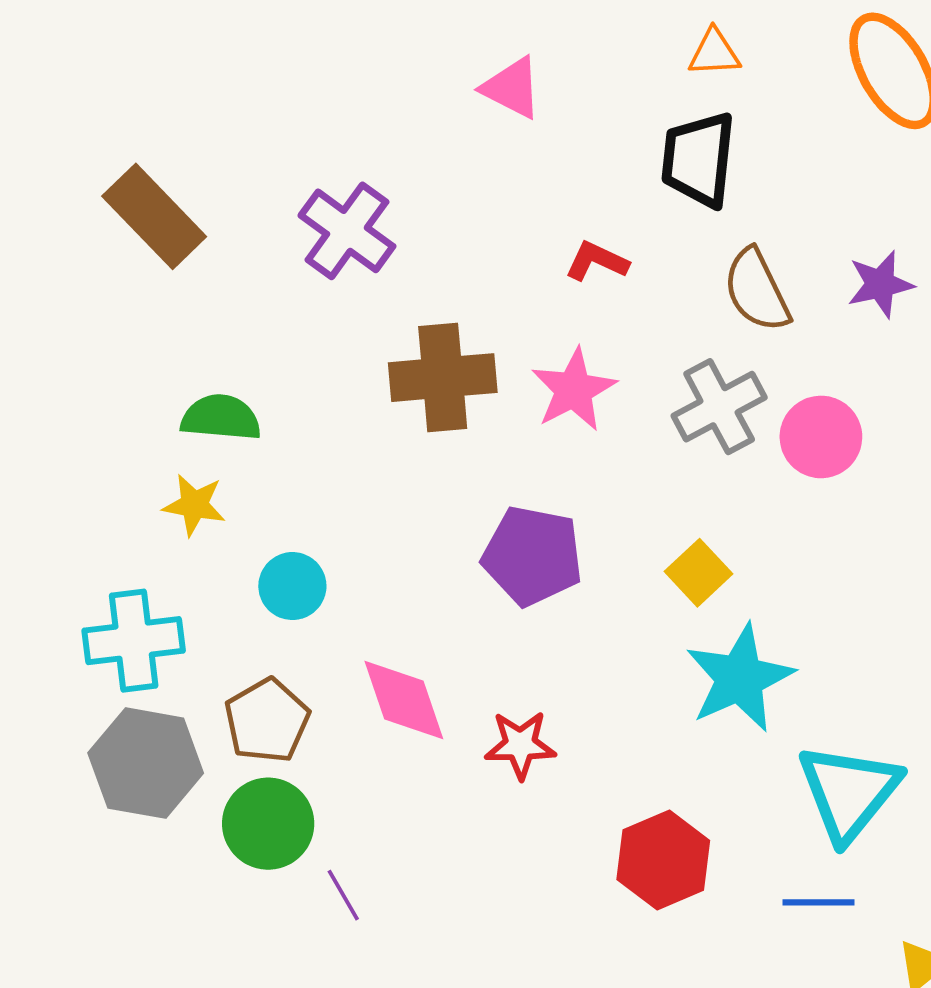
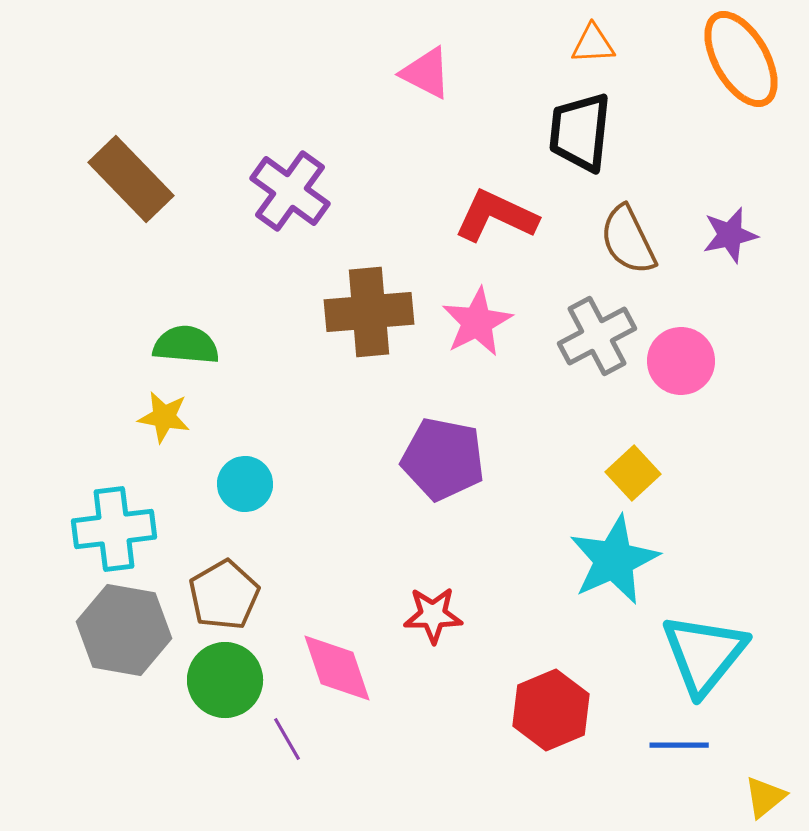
red L-shape: (597, 261) -> (496, 216), size x1.6
yellow square: (698, 573) -> (633, 473), moved
pink diamond: (404, 700) -> (337, 668), moved

